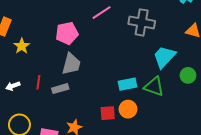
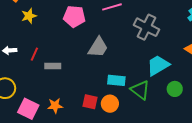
gray trapezoid: (71, 64) -> (98, 47), moved

